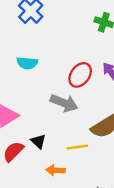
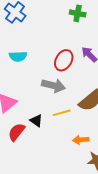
yellow line: (77, 147) -> (62, 113), moved
orange arrow: (55, 170) -> (81, 140), moved

